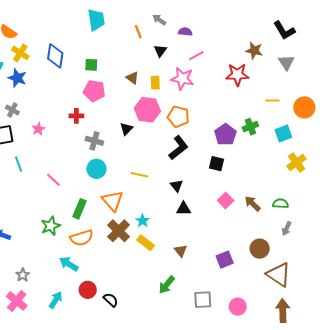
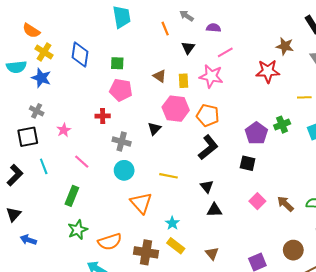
pink line: (53, 180) -> (82, 162), moved
green rectangle: (80, 209) -> (72, 196), moved
brown cross: (119, 231) -> (146, 252), moved, turned -35

